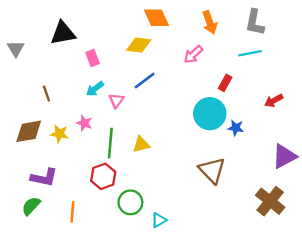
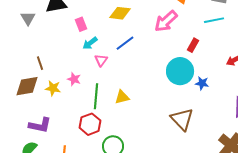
gray triangle: (16, 49) -> (28, 18), moved
pink arrow: (193, 54) -> (166, 21), size x1.4
cyan arrow: (95, 89) -> (90, 43), moved
brown line: (46, 93) -> (40, 63), moved

